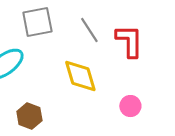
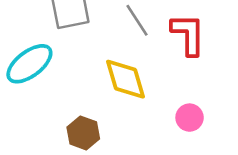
brown hexagon: (29, 116) -> (83, 133), moved

